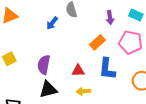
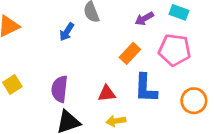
purple arrow: (110, 18) -> (144, 19), turned 72

